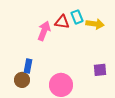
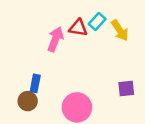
cyan rectangle: (77, 17) -> (97, 21), turned 64
yellow arrow: (95, 24) -> (120, 30), turned 48

